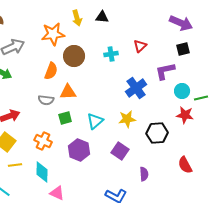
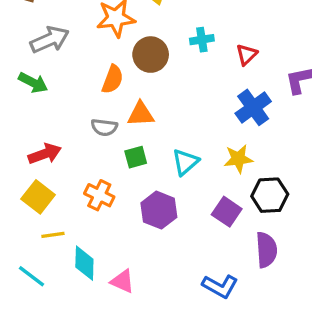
red triangle: (140, 46) -> (247, 55), moved
cyan cross: (111, 54) -> (202, 40), moved
black hexagon: (157, 133) -> (270, 195), moved
cyan diamond: (42, 172) -> (84, 263), moved
purple semicircle: (144, 174) -> (266, 250), size x1.5

